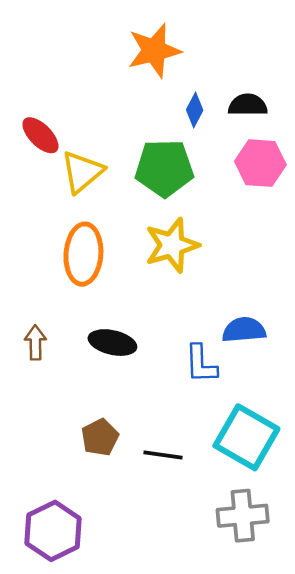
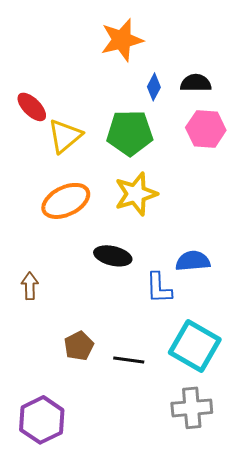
orange ellipse: (83, 254) -> (66, 201), turned 60
brown arrow: (35, 343) -> (30, 286), moved
black ellipse: (112, 343) -> (113, 256), moved

